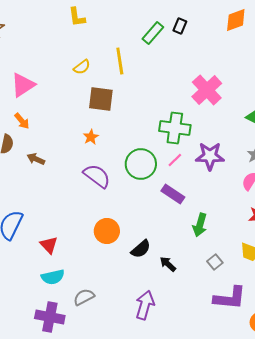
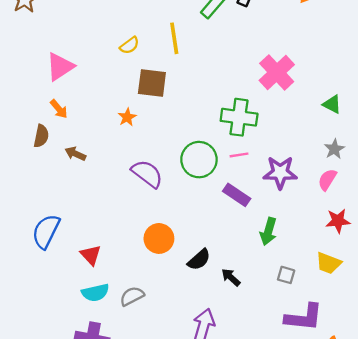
orange star: (91, 137) -> (127, 117), moved
purple star: (210, 156) -> (280, 173), moved
pink line: (175, 160) -> (239, 155), turned 35
gray square: (215, 262) -> (286, 275), turned -35
gray semicircle: (84, 297) -> (132, 296), moved

